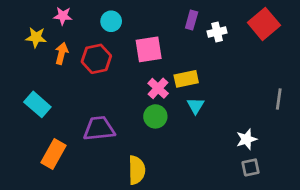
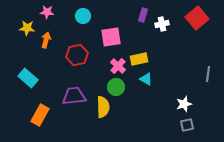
red hexagon: (96, 59) -> (77, 55), moved
cyan triangle: (196, 106) -> (146, 79), turned -32
yellow semicircle: (137, 170) -> (103, 107), moved

